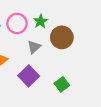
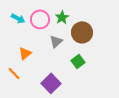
purple square: (29, 76) -> (51, 83), moved
green square: (62, 84) -> (78, 61), moved

